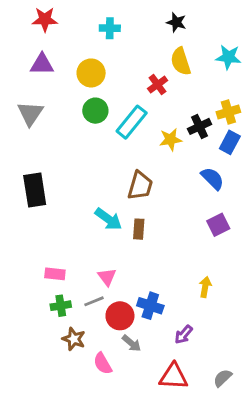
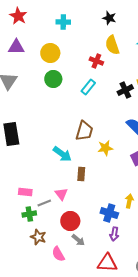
red star: (45, 19) -> (18, 16), turned 30
red cross: (158, 85) -> (96, 61), turned -32
cyan rectangle: (132, 122) -> (88, 87), moved, size x0.7
yellow star: (171, 139) -> (105, 148), moved
brown rectangle: (139, 229) -> (81, 174), moved
gray line: (94, 301) -> (44, 203), moved
blue cross: (150, 306) -> (109, 213), moved
purple arrow: (184, 335) -> (114, 234), turned -32

